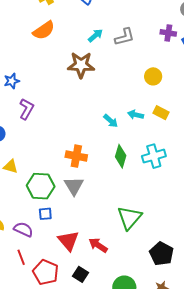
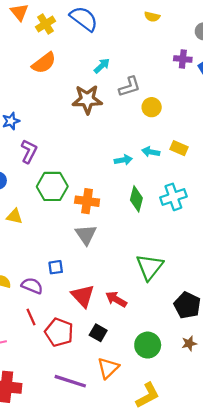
gray L-shape: (125, 37) -> (129, 87), moved
yellow circle: (153, 76) -> (152, 107), moved
cyan arrow: (111, 121) -> (123, 160), turned -49
green hexagon: (41, 186) -> (52, 186), moved

